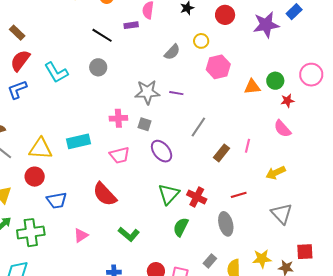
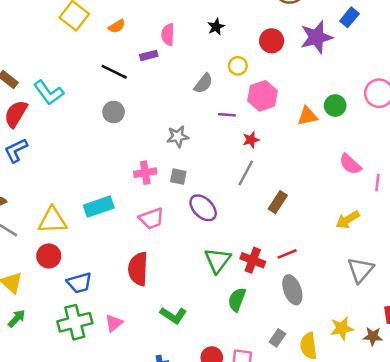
red circle: (225, 15) -> (272, 41), moved
cyan L-shape: (56, 72) -> (49, 93), moved
gray star: (147, 92) -> (178, 136), size x0.7
purple line: (176, 93) -> (227, 115), moved
red star: (287, 101) -> (251, 140), moved
pink line: (247, 146) -> (377, 183), moved
red semicircle: (105, 194) -> (138, 269), turned 52
red line: (239, 195) -> (287, 254), moved
gray triangle: (282, 214) -> (361, 270), turned 30
green cross: (31, 233) -> (75, 322), moved

